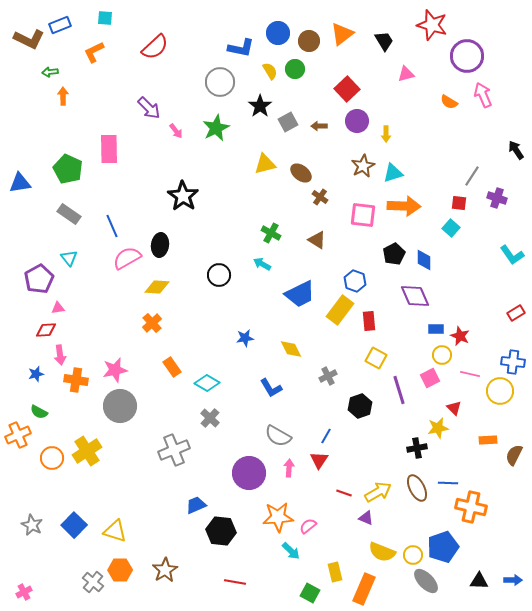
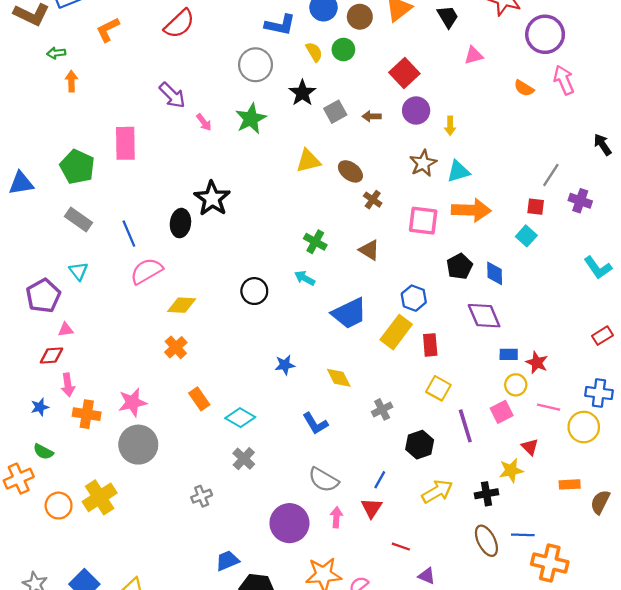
black ellipse: (160, 245) -> (180, 223), moved
gray cross: (174, 450) -> (202, 496), size x0.6
yellow arrow: (378, 492) -> (437, 491), moved

